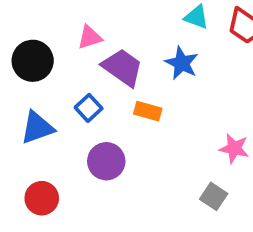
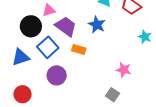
black circle: (33, 61) -> (31, 26), moved
blue square: (89, 108) -> (48, 47), size x1.5

